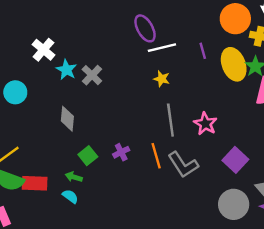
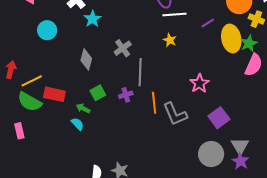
purple line: (203, 51) -> (208, 23), turned 64
gray cross: (92, 75) -> (123, 48), moved
gray line: (170, 120) -> (140, 72), moved
red rectangle: (35, 183) -> (54, 94), moved

